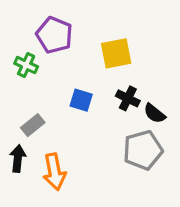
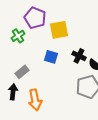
yellow square: (116, 53) -> (59, 30), moved
green cross: (26, 65) -> (18, 36), turned 32

